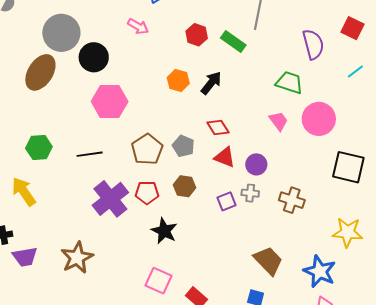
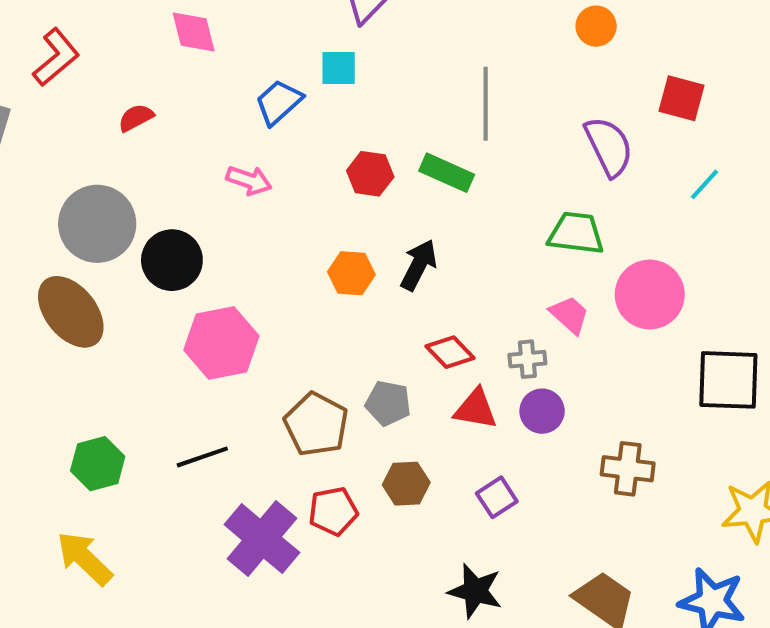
brown ellipse: (40, 72) -> (71, 312), turned -60
gray cross: (250, 193) -> (527, 359), moved
black star: (164, 231) -> (475, 591), moved

